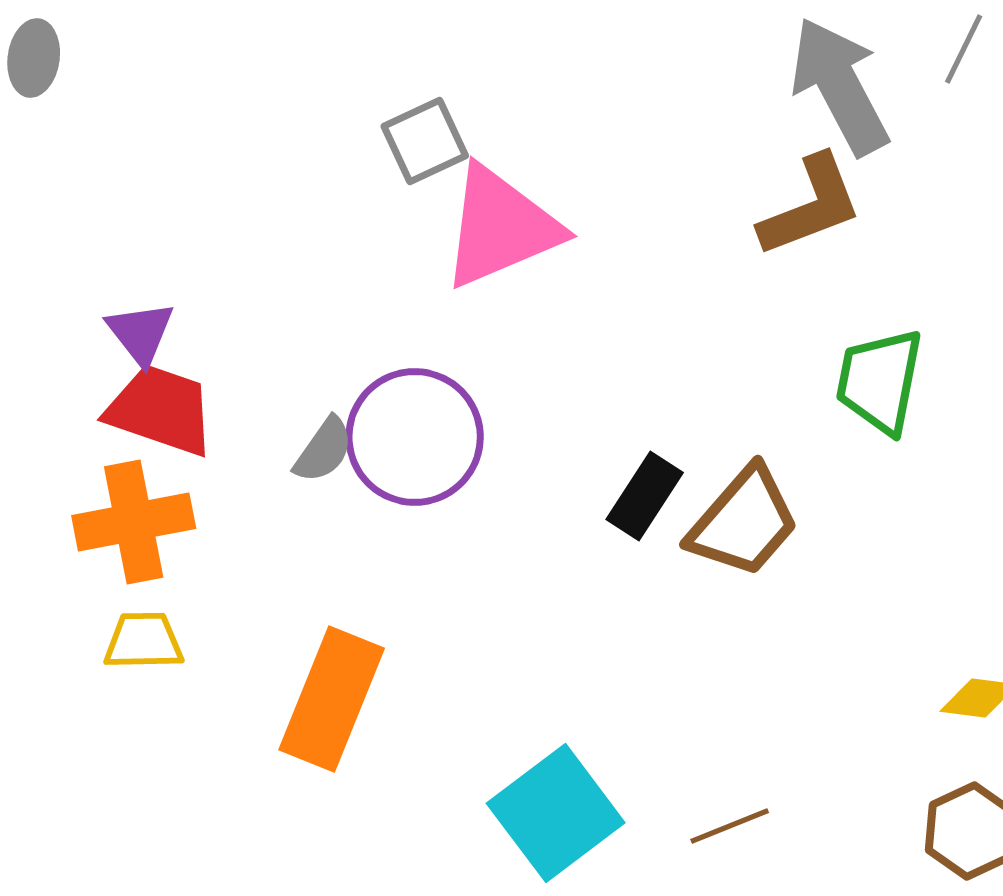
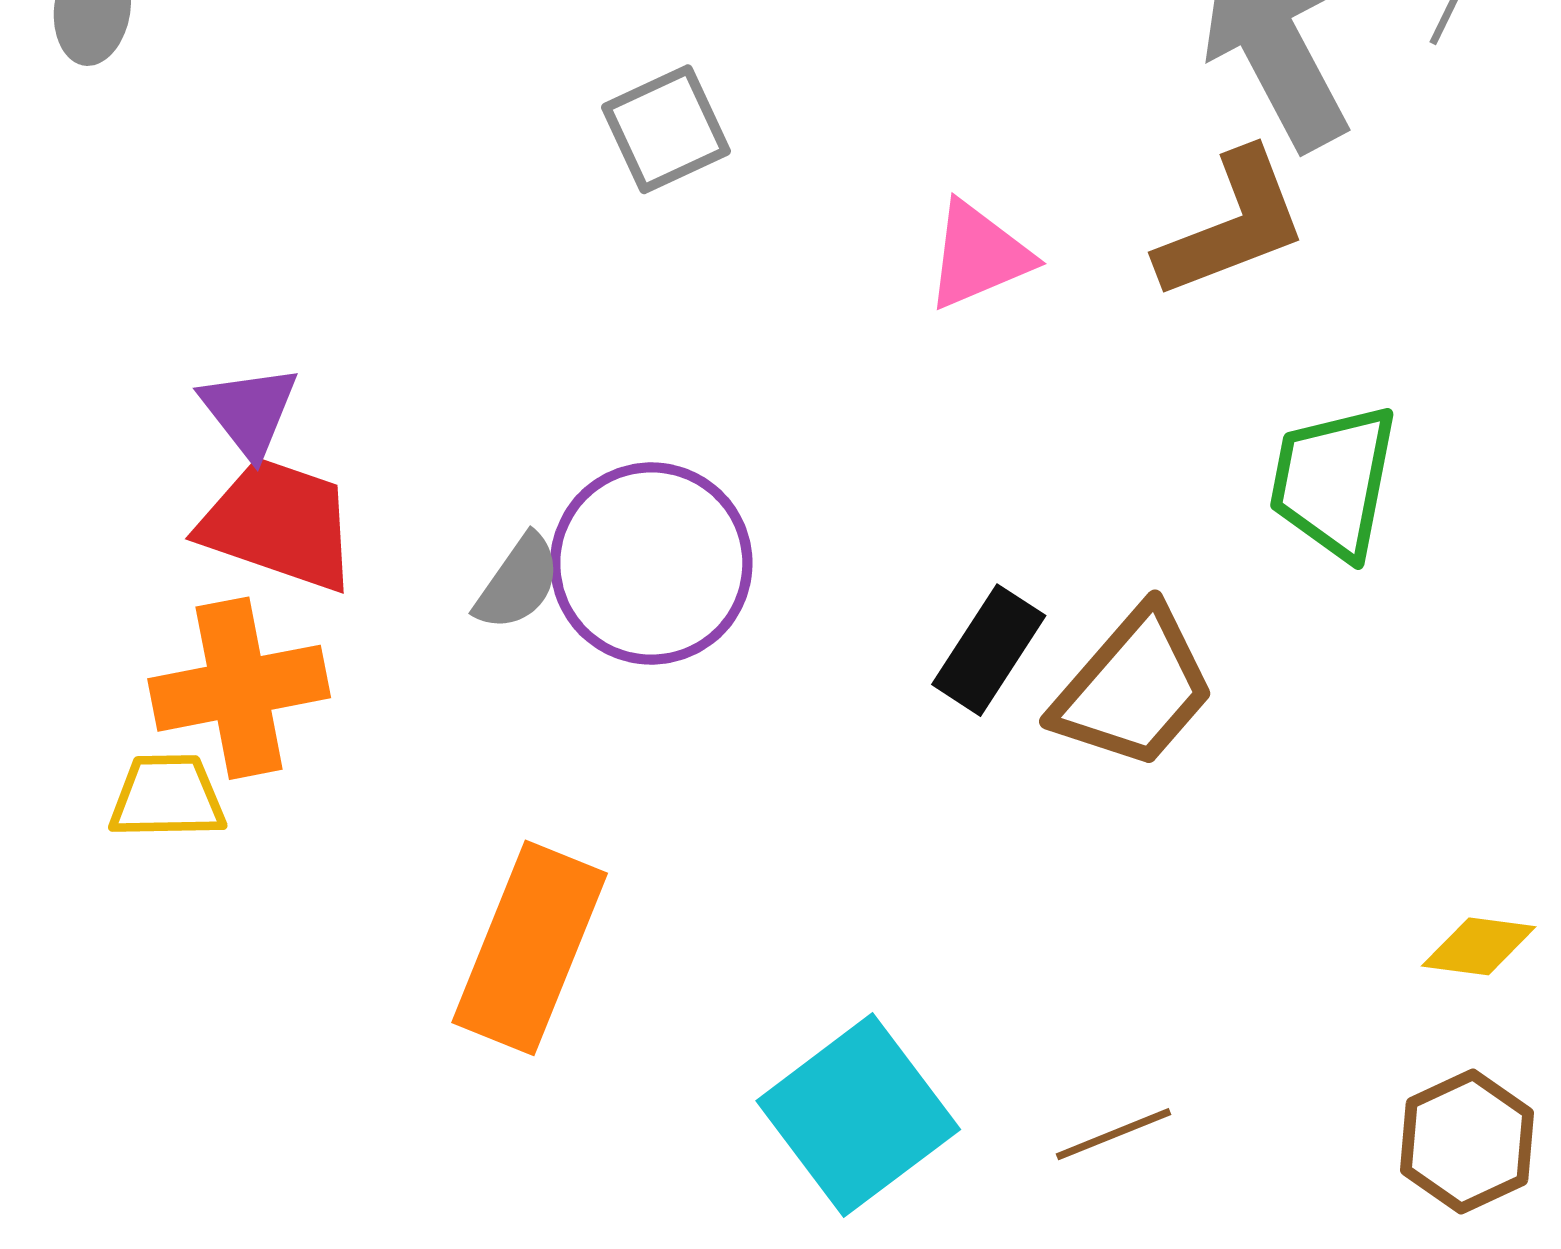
pink triangle: (501, 227) -> (978, 255), moved, size x0.6
yellow trapezoid: (144, 641) -> (167, 797), moved

